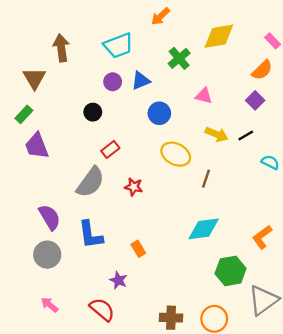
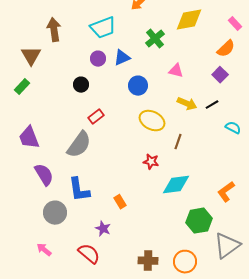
purple trapezoid: (37, 146) -> (29, 138), moved
red star: (134, 187) -> (151, 162), moved
gray circle: (47, 255) -> (55, 213), moved

